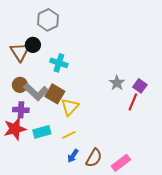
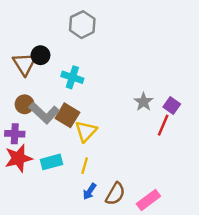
gray hexagon: (48, 20) -> (82, 25), moved
purple cross: (21, 110) -> (15, 134), moved
yellow line: (69, 135) -> (85, 166), turned -48

